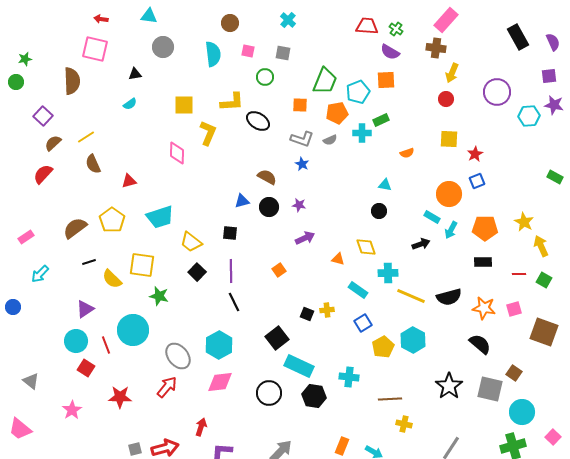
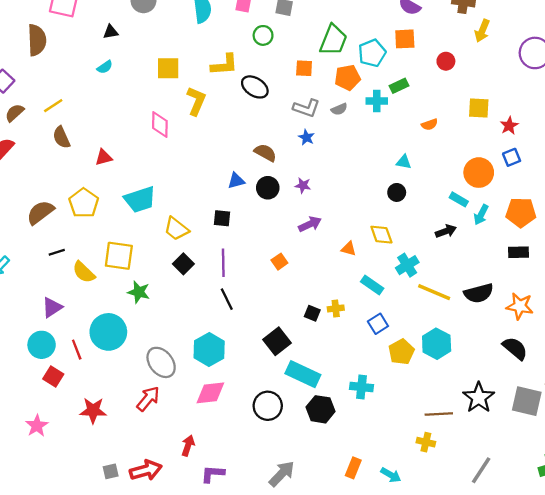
red circle: (446, 99) -> (446, 61), moved
cyan cross: (388, 273) -> (407, 265), turned -30
brown line: (390, 399) -> (439, 414), moved

